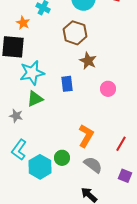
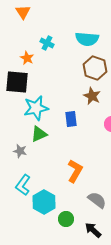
brown hexagon: (75, 33) -> (95, 68), moved
orange L-shape: (86, 136) -> (75, 171), moved
green circle: (62, 158) -> (66, 219), moved

